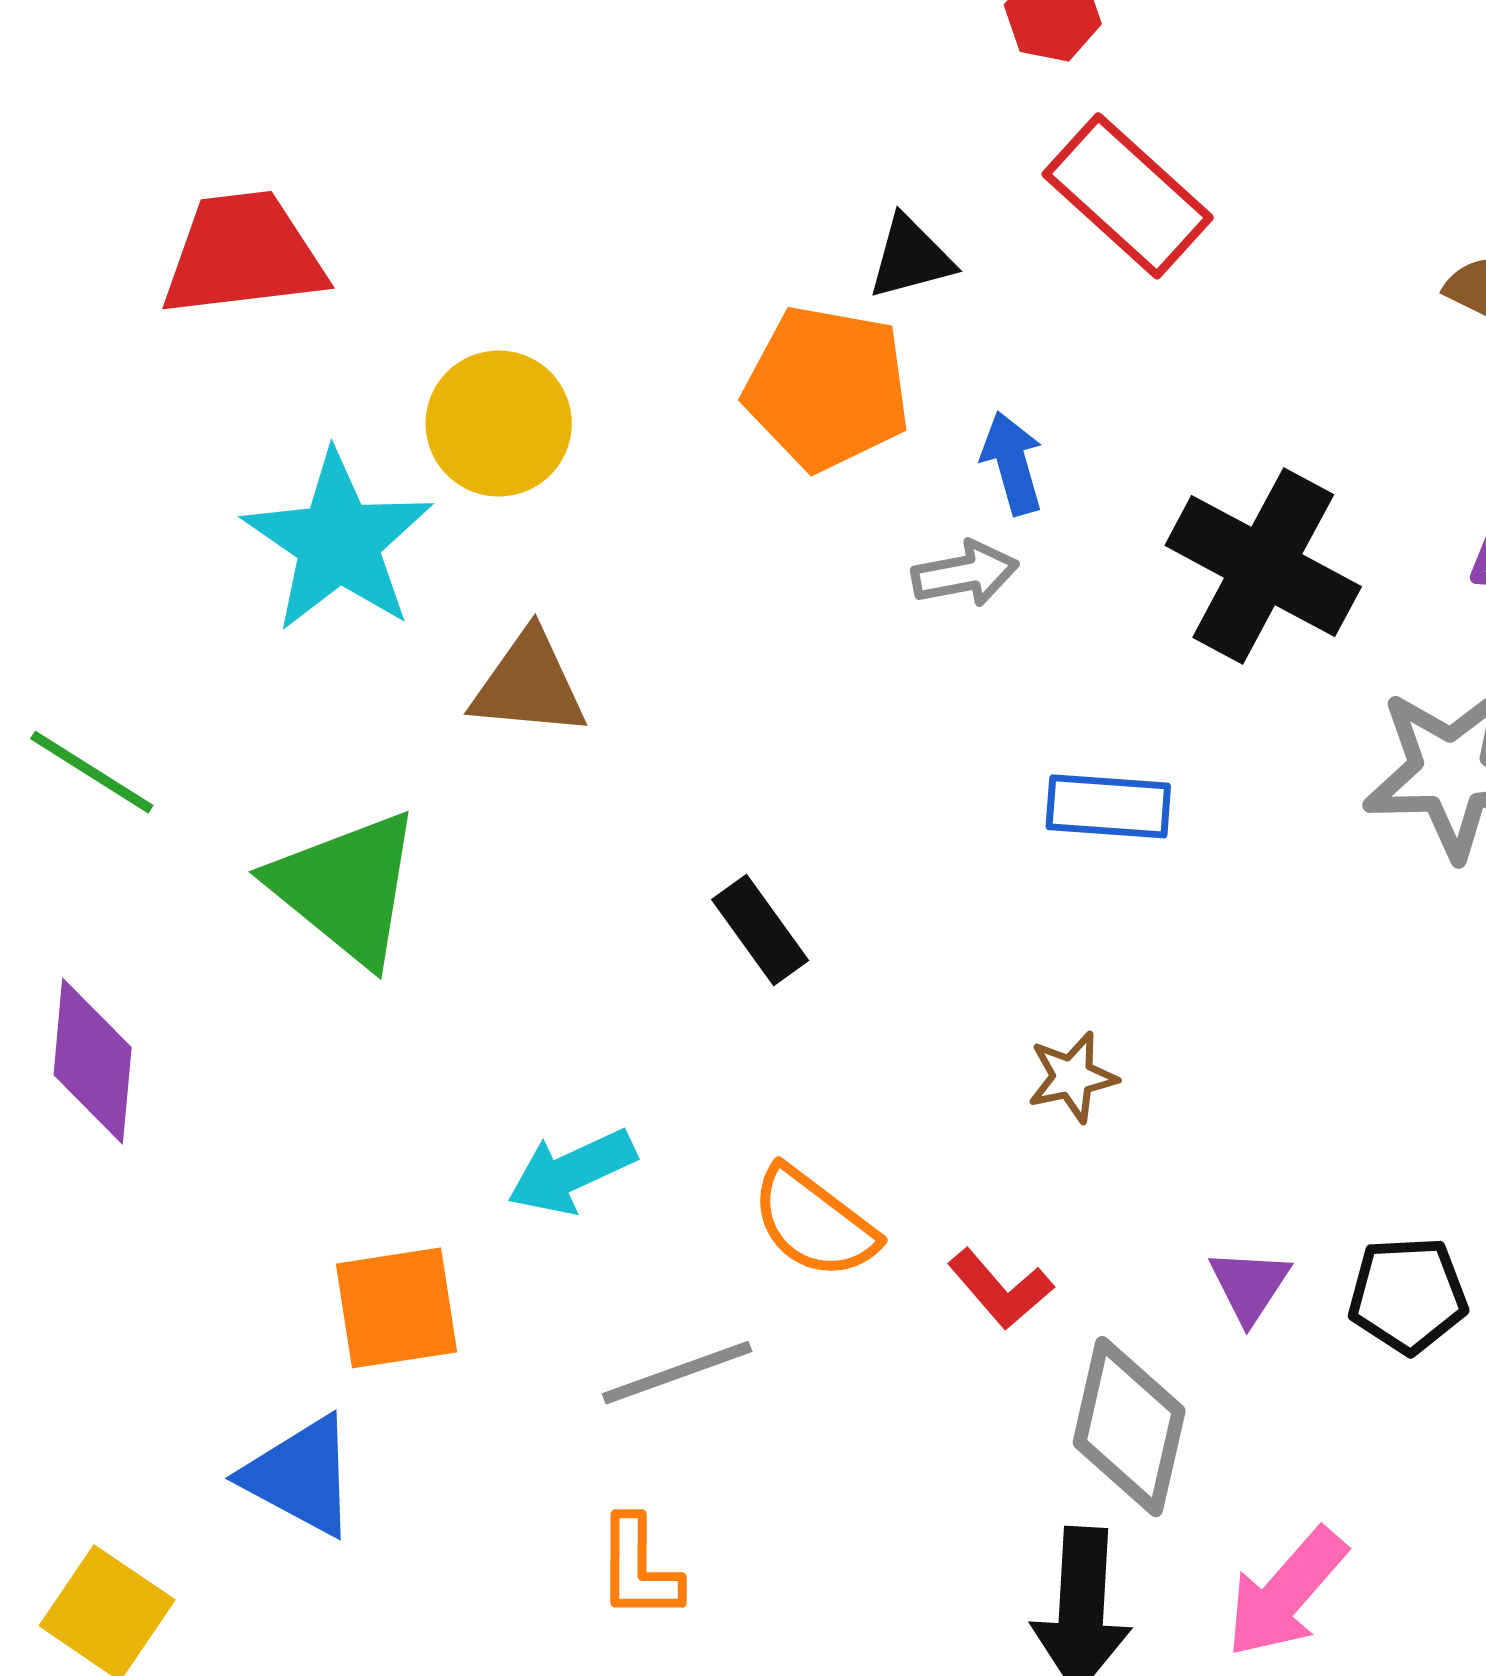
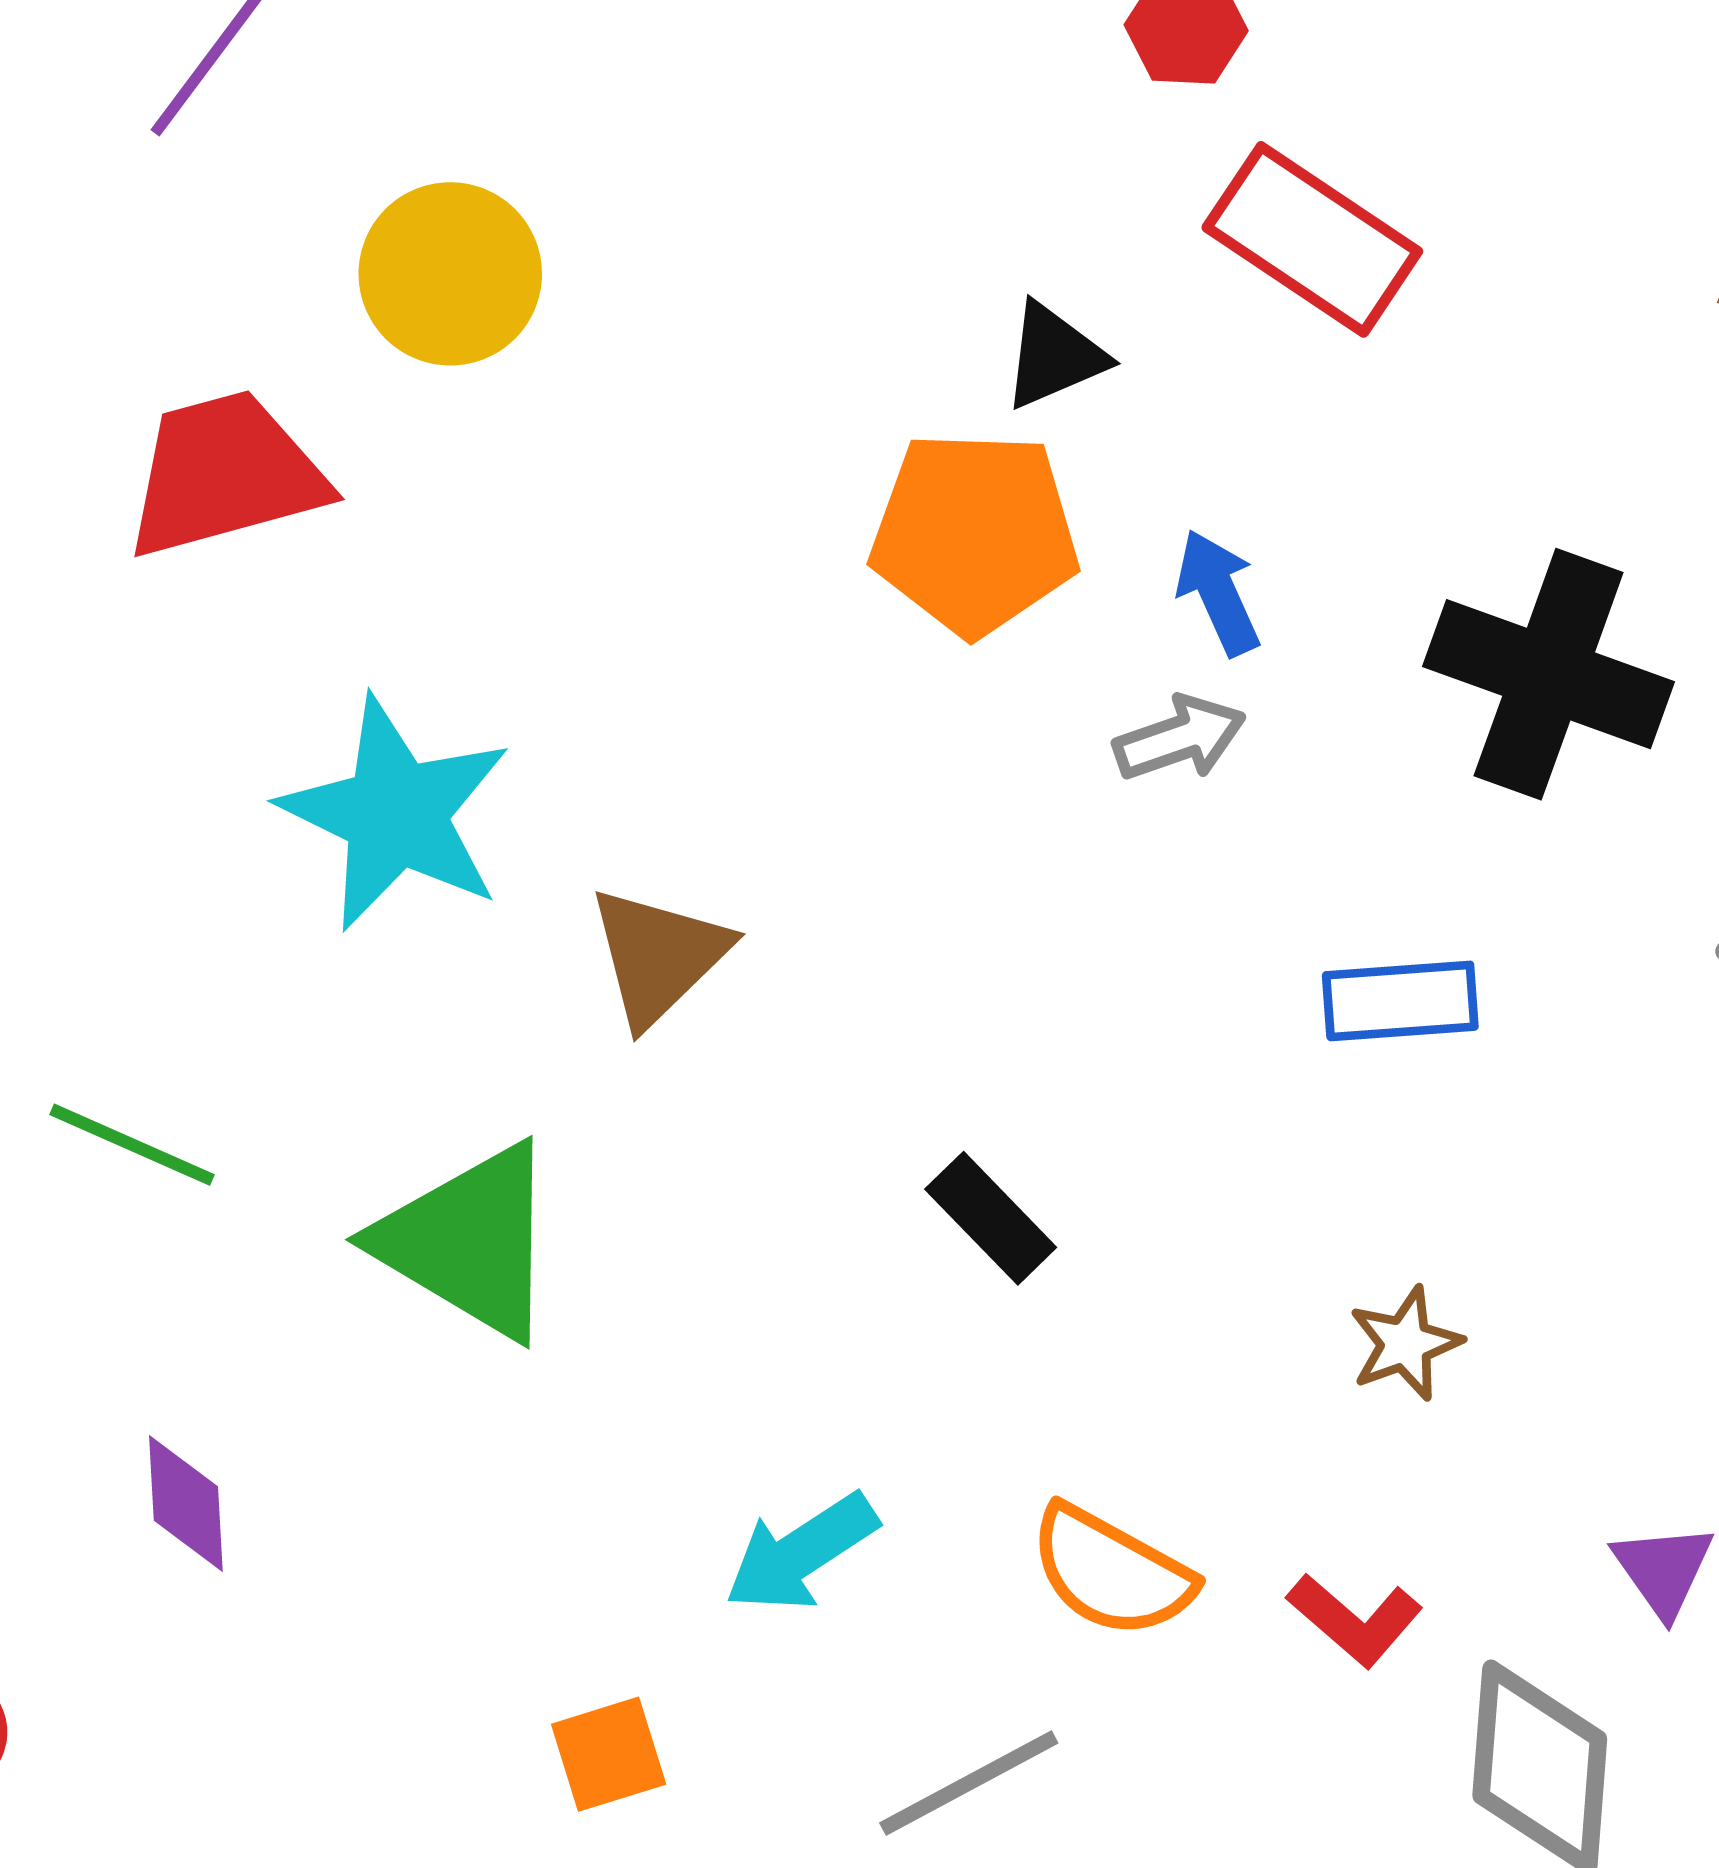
yellow circle: (499, 424) -> (450, 274), moved
brown triangle: (529, 684) -> (658, 956), turned -41
purple diamond: (93, 1061) -> (186, 1503), size x0.7
orange square: (396, 1308) -> (609, 1754), size x0.7

